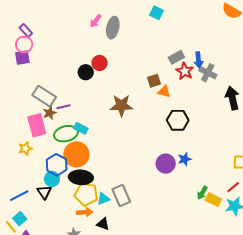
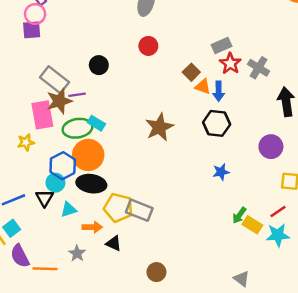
blue arrow: (198, 60) -> (219, 91), moved
red circle: (100, 63) -> (148, 46), moved
black circle: (86, 72) -> (99, 65), moved
brown square: (154, 81) -> (191, 72), turned -32
brown star: (121, 105) -> (159, 127), moved, turned -30
brown star: (50, 113) -> (59, 101), size x1.5
purple circle: (166, 164) -> (271, 147), moved
yellow pentagon: (86, 194) -> (118, 208), moved
gray rectangle: (121, 196) -> (139, 210), turned -50
cyan triangle: (103, 199) -> (69, 210), moved

